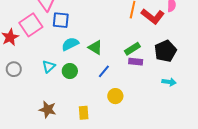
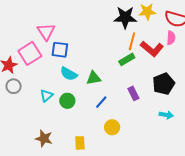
cyan semicircle: (70, 44) -> (69, 74), turned -126
green triangle: (95, 47) -> (94, 78), turned -42
green rectangle: (132, 49) -> (127, 59), moved
purple rectangle: (136, 62) -> (133, 93), turned 56
gray circle: (14, 69) -> (14, 86), moved

